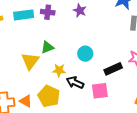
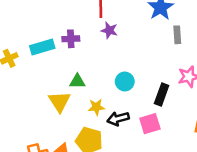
green triangle: (47, 47) -> (77, 81), turned 32
black rectangle: (113, 69) -> (162, 94), turned -36
black arrow: (75, 82) -> (118, 119), turned -30

